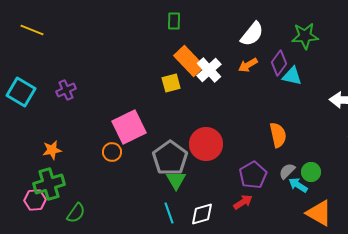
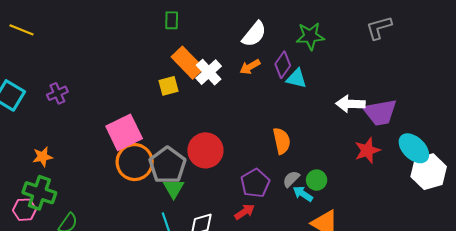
orange circle: (112, 152) -> (135, 162), moved, size x1.8
green cross: (49, 184) -> (39, 193), turned 36

